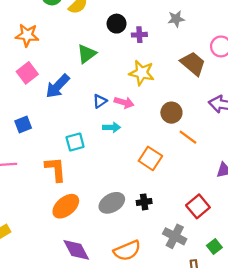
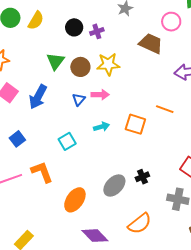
brown circle: (171, 113) -> (80, 67), moved
cyan arrow: (112, 127) -> (102, 127), moved
orange square: (150, 158) -> (135, 124), moved
orange L-shape: (56, 169) -> (42, 172), moved

